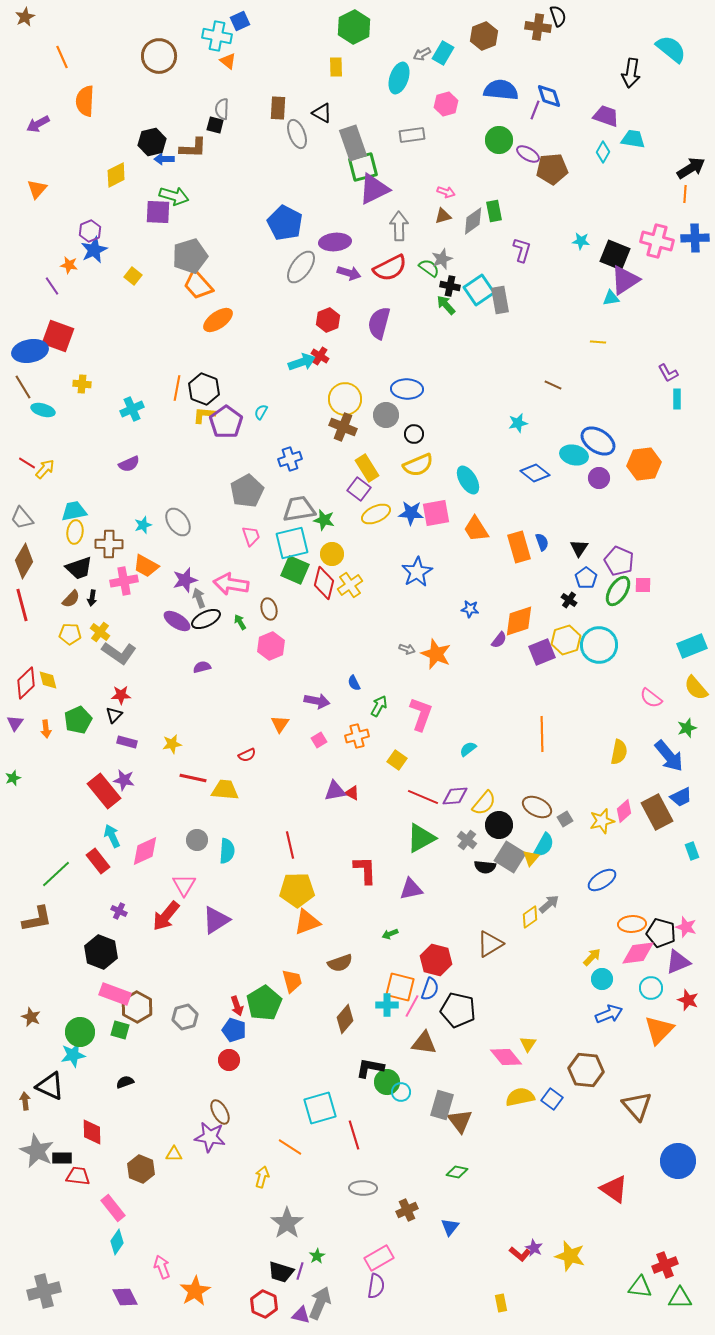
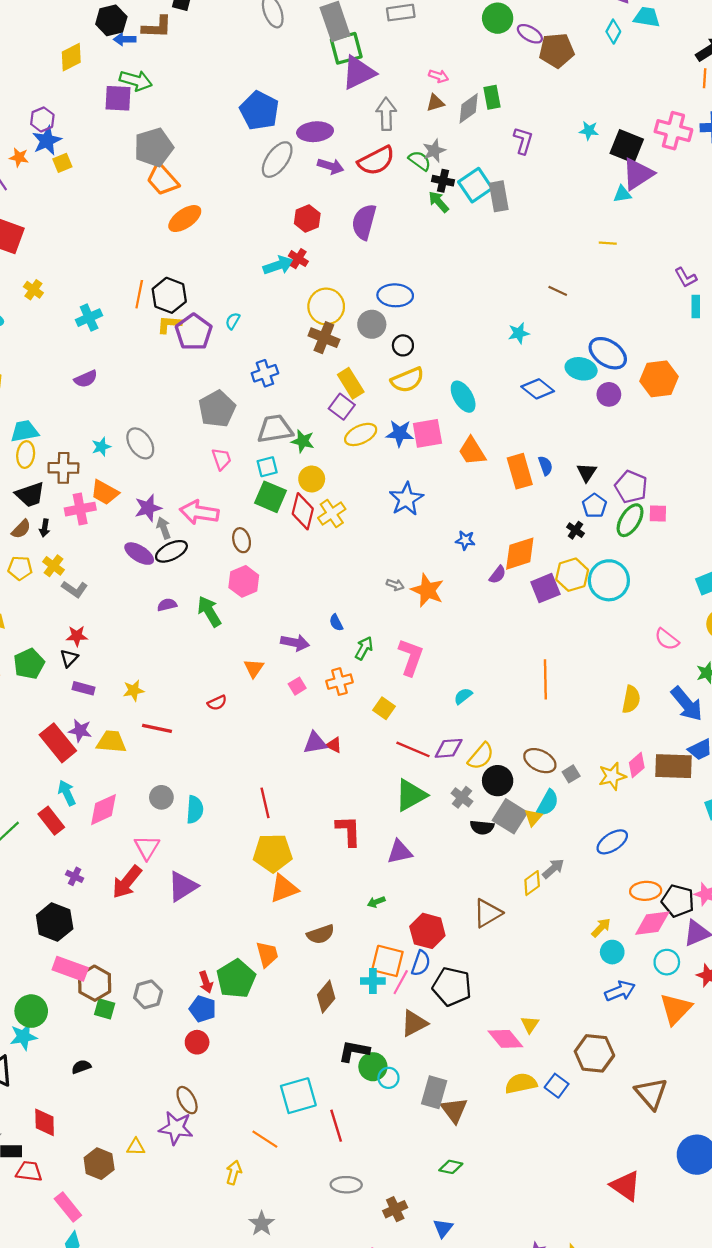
yellow square: (133, 276) -> (62, 163), moved, turned 30
yellow cross: (82, 384) -> (33, 290), turned 30
cyan square: (292, 543) -> (267, 467), size x0.6
green arrow: (240, 622) -> (209, 611), moved, size x1.8
gray L-shape: (119, 653) -> (75, 589), size x0.7
yellow trapezoid: (225, 790) -> (111, 742), moved
brown rectangle: (657, 812) -> (673, 766), turned -60
green square: (120, 1030) -> (105, 1009), moved
brown triangle: (424, 1043) -> (414, 1023), turned -36
gray star: (287, 1223) -> (262, 1224), size x0.7

